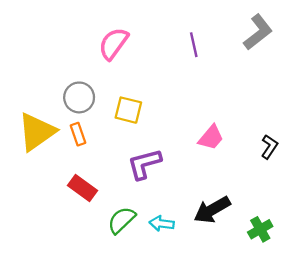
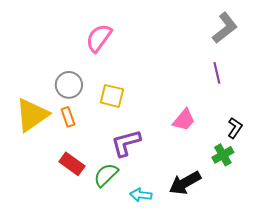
purple line: (194, 45) -> (217, 73), moved
green semicircle: (122, 220) -> (106, 175), moved
green cross: (260, 229) -> (223, 155), moved

